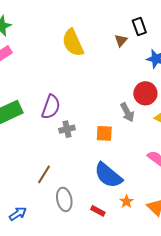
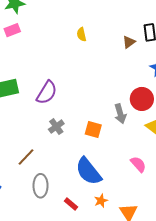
yellow semicircle: (73, 43) -> (82, 34), size x0.5
gray cross: (67, 129) -> (56, 127), moved, turned -35

